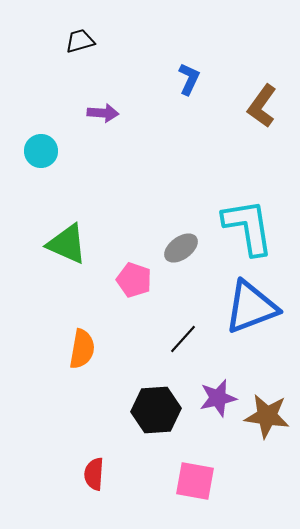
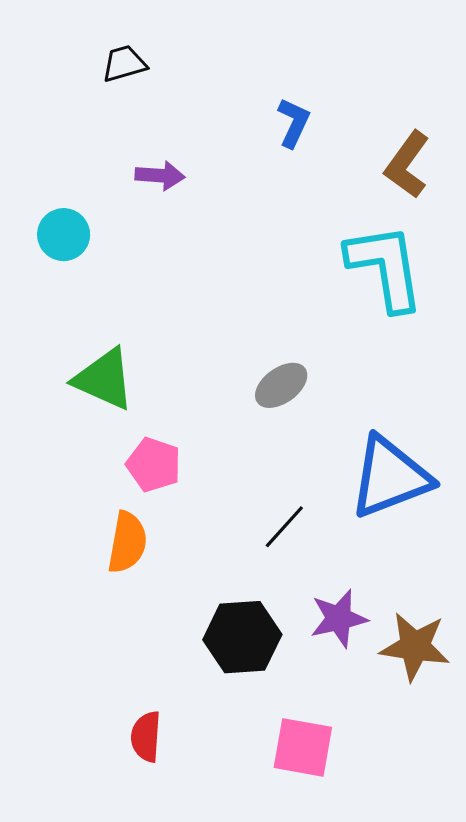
cyan L-shape: (248, 227) -> (385, 267), moved
pink pentagon: (134, 280) -> (154, 465), moved

